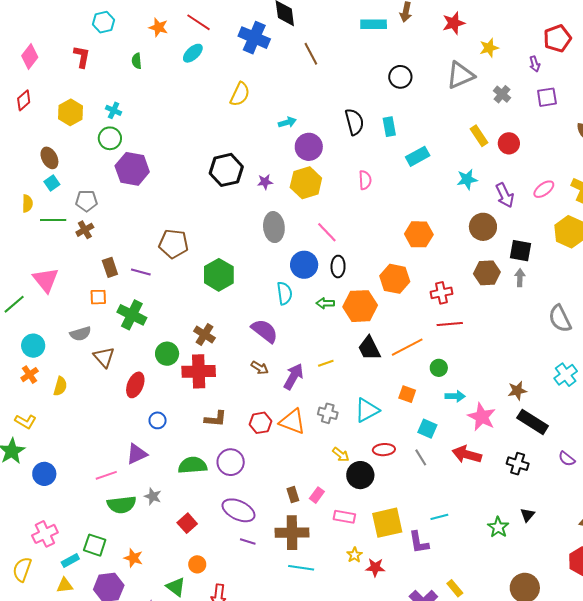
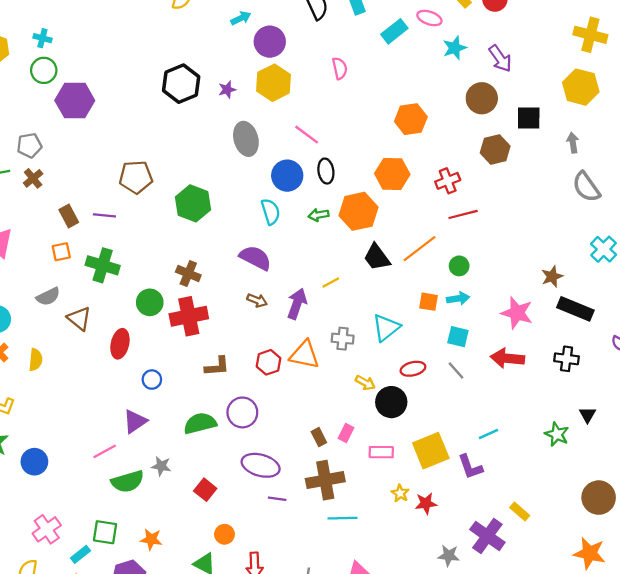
pink ellipse: (544, 189) -> (429, 18), moved, turned 65
gray arrow: (520, 278) -> (573, 143), moved
cyan arrow: (455, 396) -> (458, 298), moved

